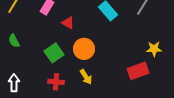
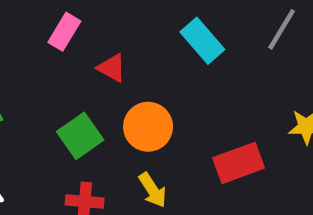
red rectangle: (138, 71) -> (239, 163), moved

